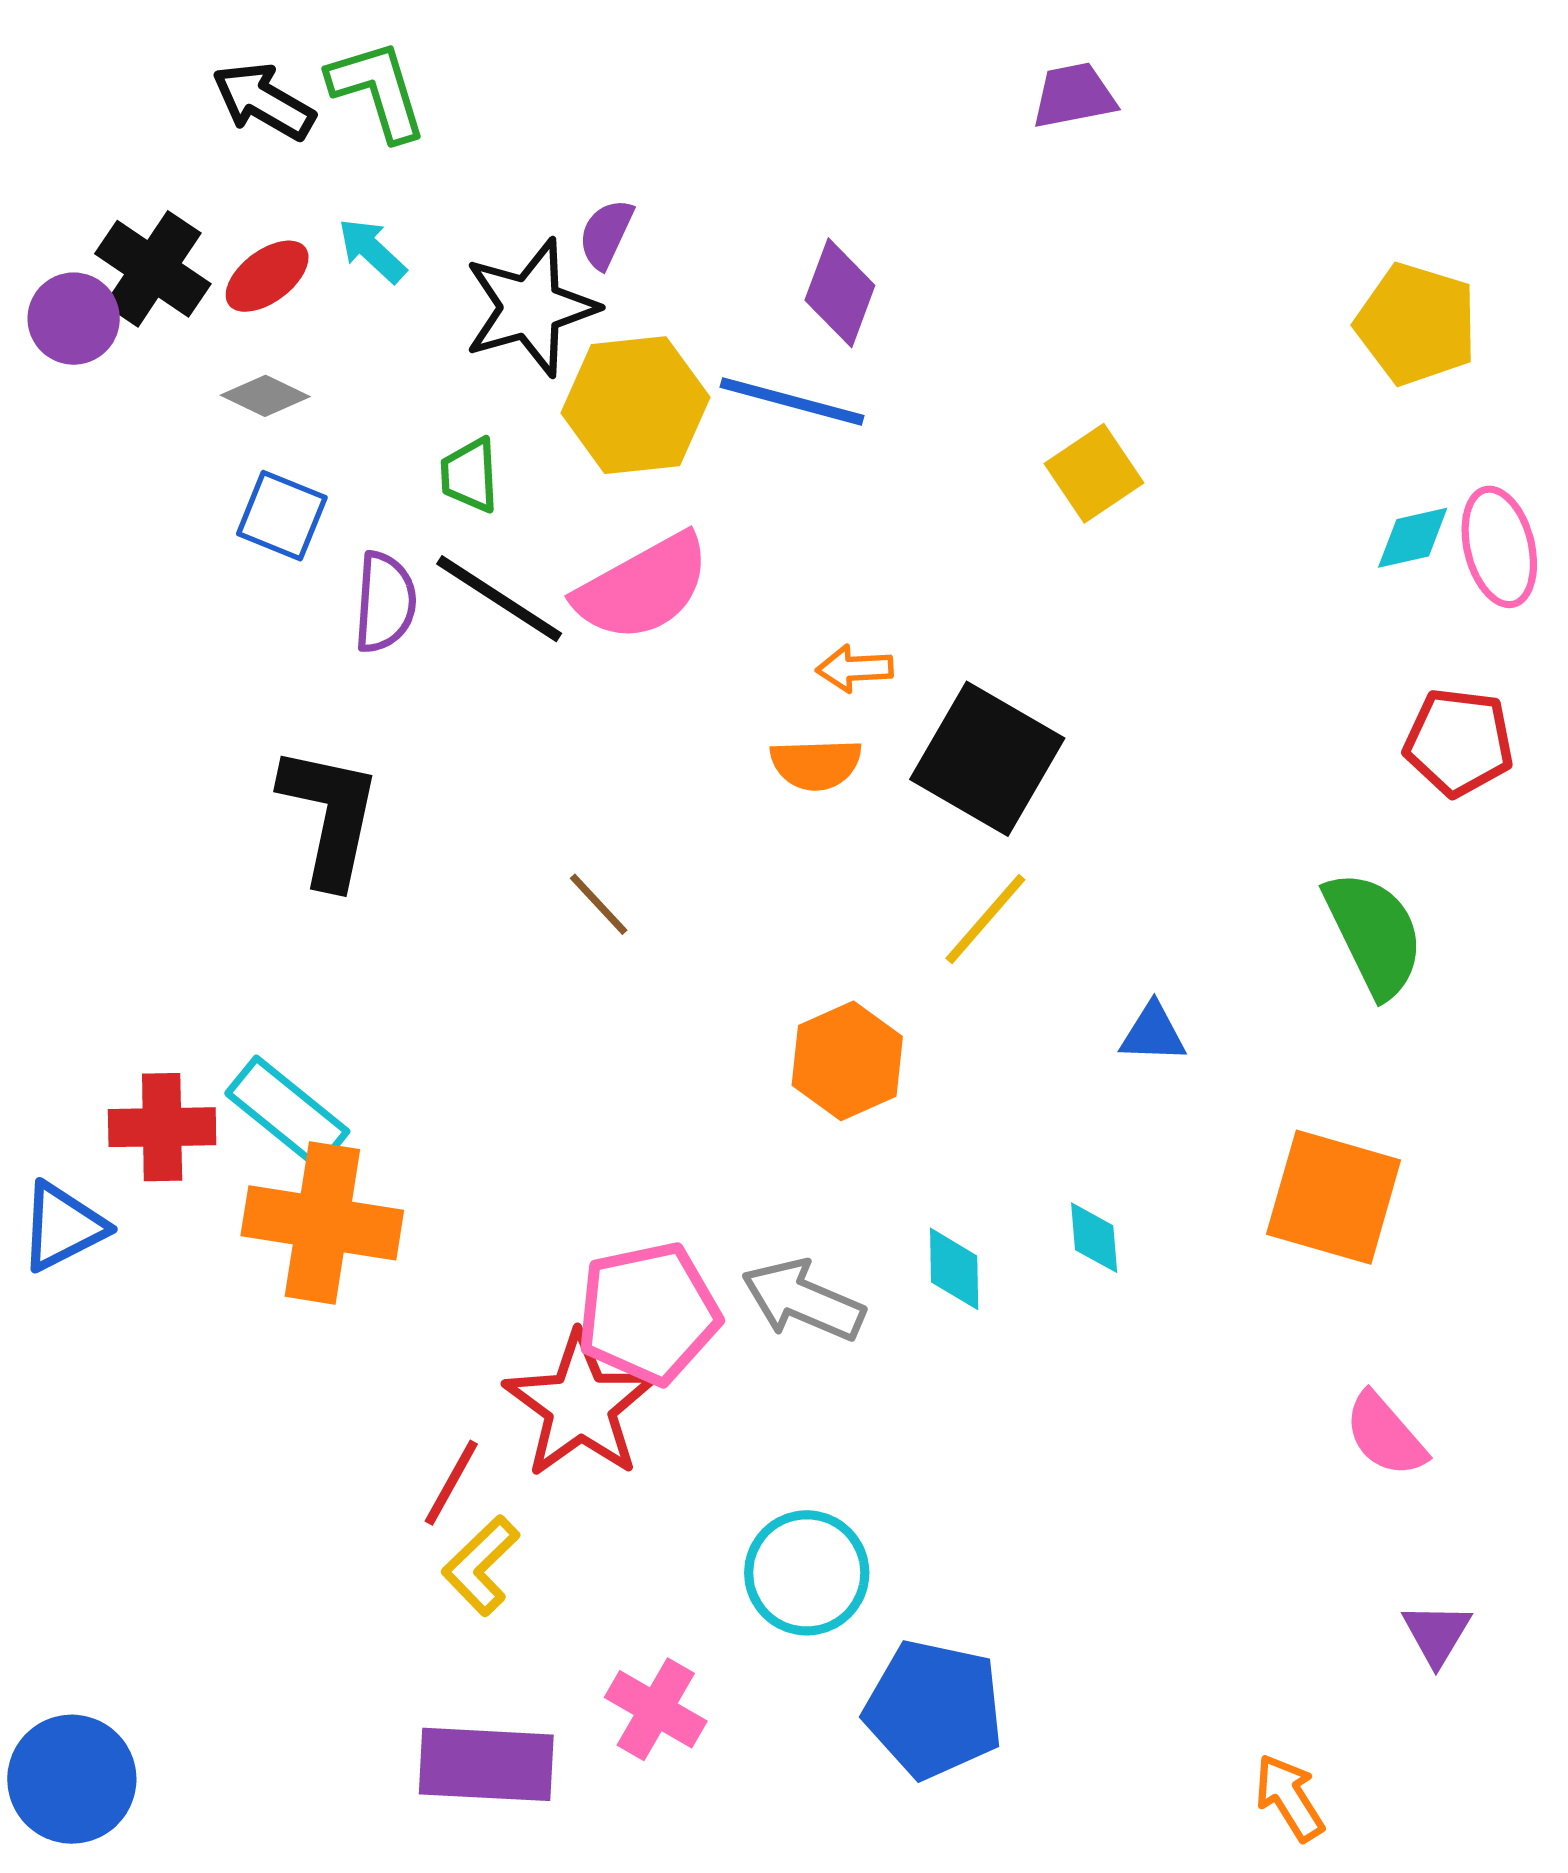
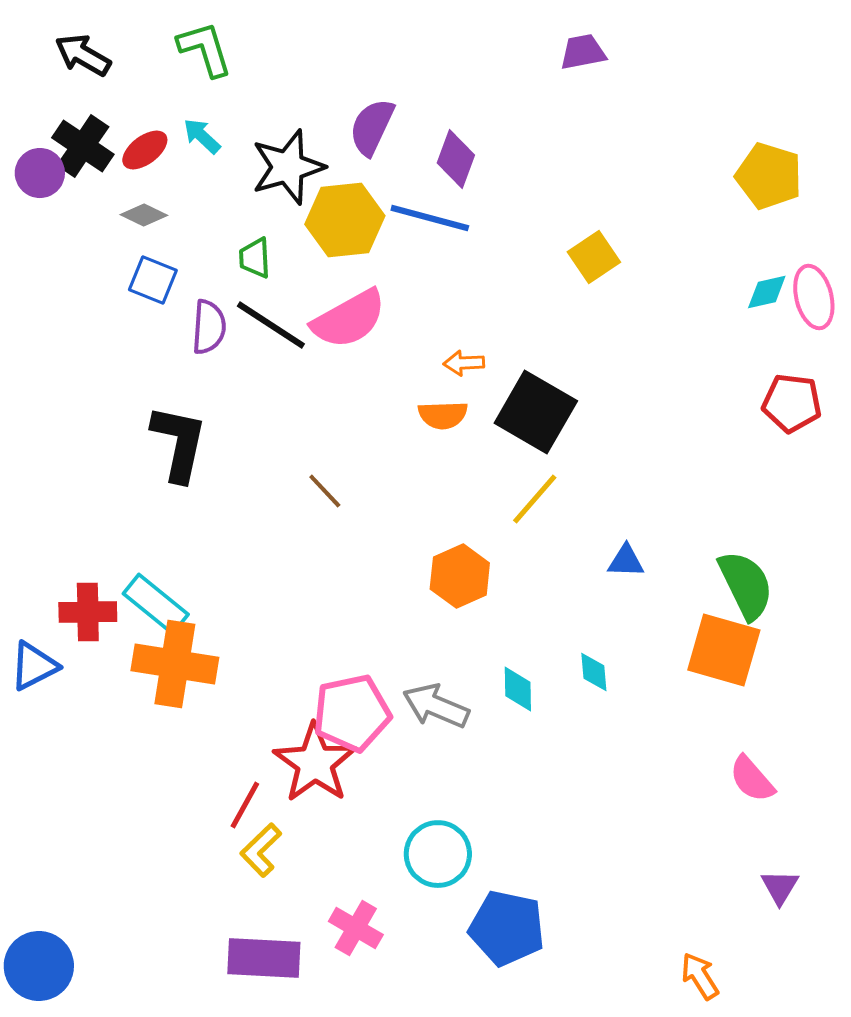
black arrow: (263, 101) -> (83, 55), moved
purple semicircle: (606, 234) -> (372, 127), moved, size x1.5
green semicircle: (1374, 934) -> (746, 585), moved

